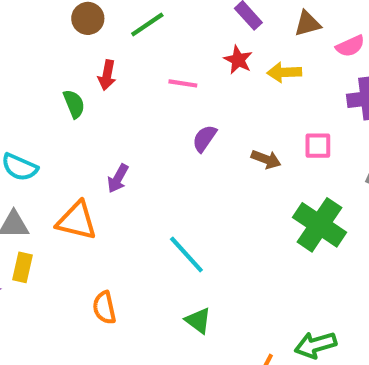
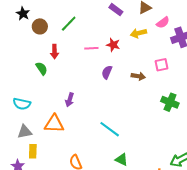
pink semicircle: (350, 46) -> (163, 23), moved
red star: (238, 60) -> (113, 45), moved
green cross: (319, 225) -> (170, 102), size x0.7

